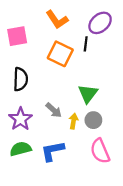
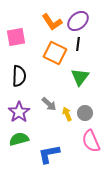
purple ellipse: (100, 23) -> (78, 21), moved
green triangle: (88, 94) -> (80, 77), moved
yellow arrow: (74, 121) -> (67, 114), turned -32
blue L-shape: (53, 151) -> (49, 154), moved

